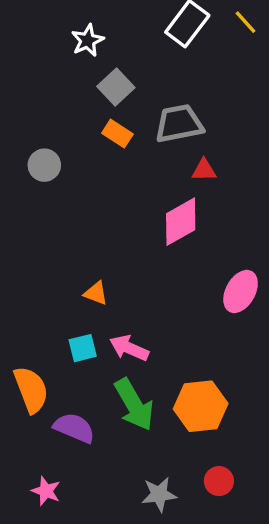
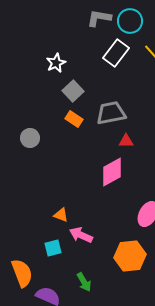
pink arrow: (129, 348) -> (81, 235), moved
green arrow: (134, 405) -> (84, 282), size x0.6
orange hexagon: (201, 406) -> (130, 256), moved

